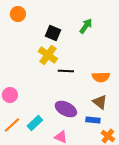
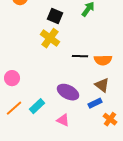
black line: (66, 71) -> (80, 56), moved
blue rectangle: (93, 120) -> (95, 103), turned -32

